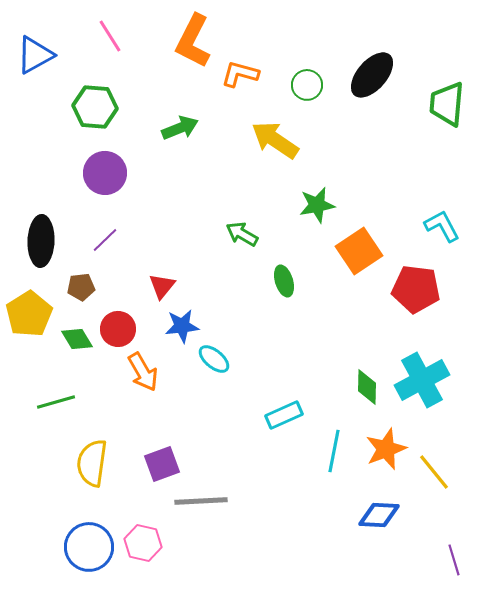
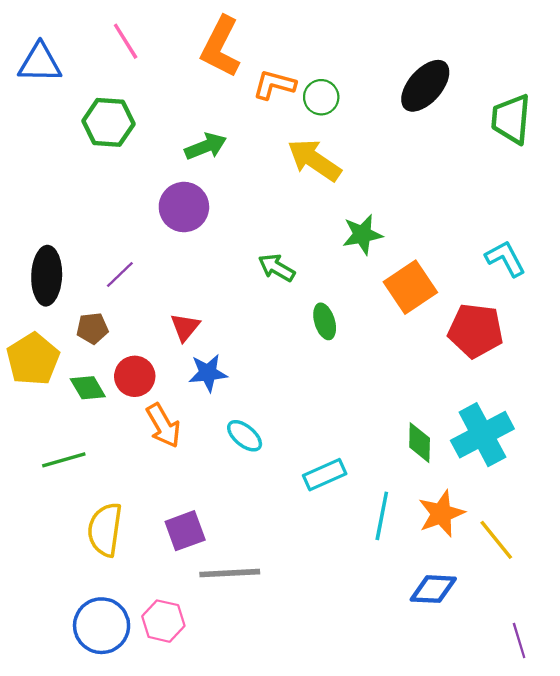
blue triangle: (35, 55) -> (40, 63), turned 30
green circle: (307, 85) -> (321, 97), moved
purple circle: (105, 173) -> (184, 207), moved
cyan ellipse: (214, 359) -> (245, 436), moved

